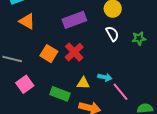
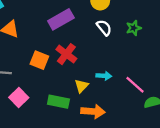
yellow triangle: (83, 83) -> (81, 86), turned -40
pink line: (120, 92) -> (135, 85), moved

